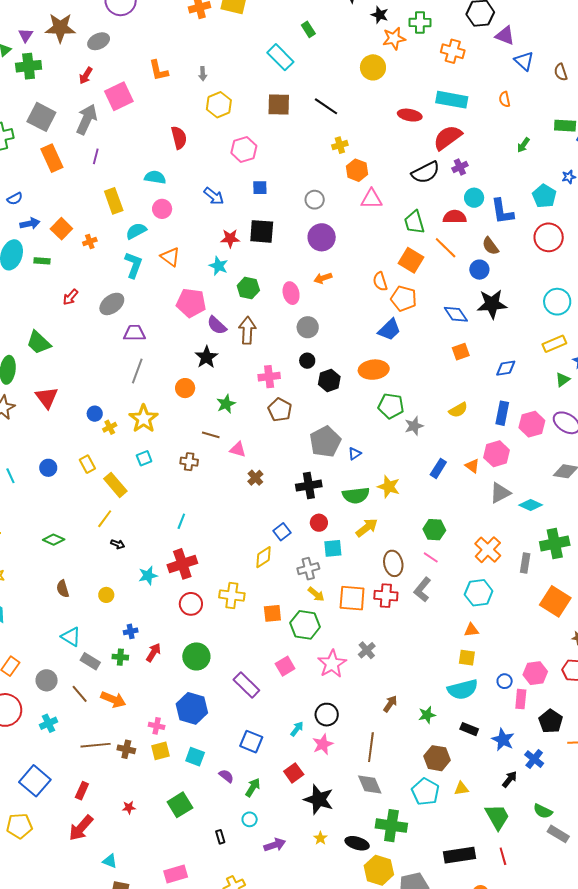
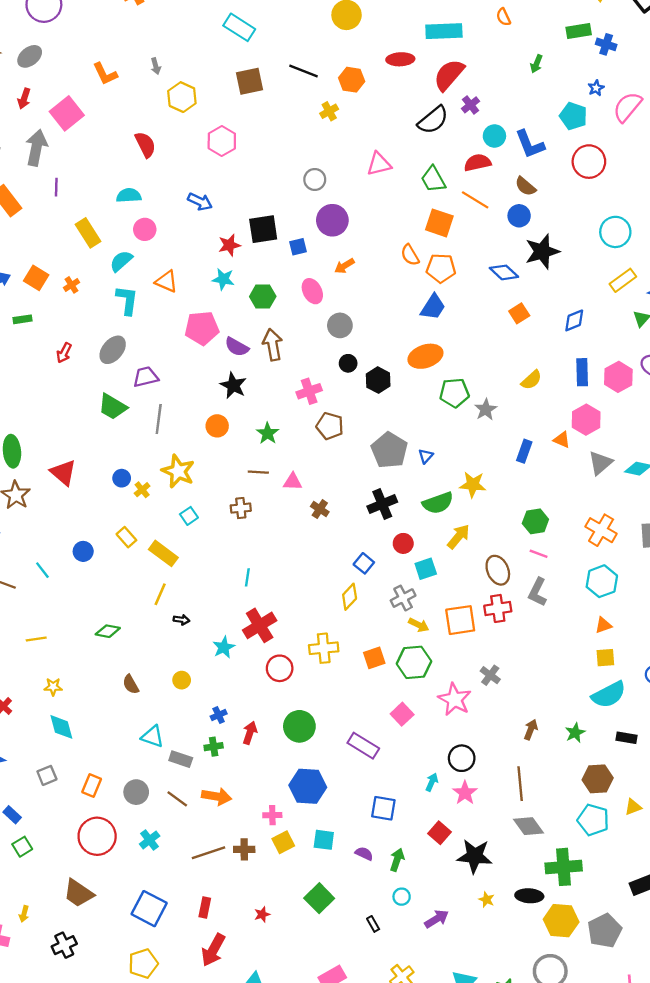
orange hexagon: (357, 170) -> (352, 80), moved
blue square: (260, 188) -> (298, 247), moved
green trapezoid: (39, 342) -> (113, 407), moved

